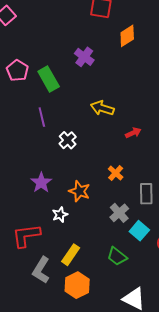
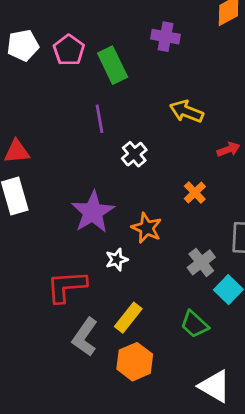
purple cross: (84, 57) -> (166, 37), turned -30
orange cross: (116, 173) -> (195, 193), moved
purple star: (41, 183) -> (93, 212), size x1.4

